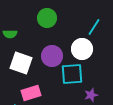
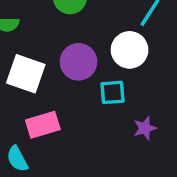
cyan square: (72, 74) -> (113, 92), size x0.7

